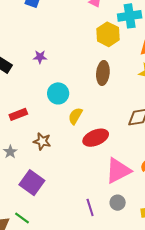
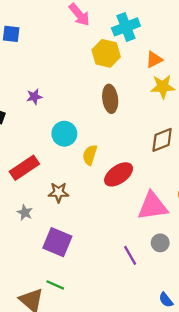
red rectangle: (18, 114) -> (24, 168), size x1.4
pink triangle: (118, 171) -> (153, 206), turned 32

